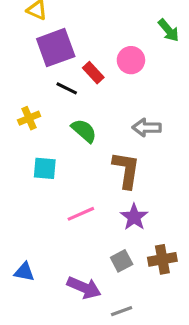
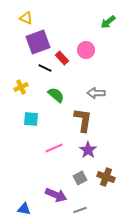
green arrow: (169, 30) -> (108, 22), moved, turned 91
brown cross: (162, 259) -> (106, 177), turned 30
blue triangle: (24, 272) -> (24, 209), moved

